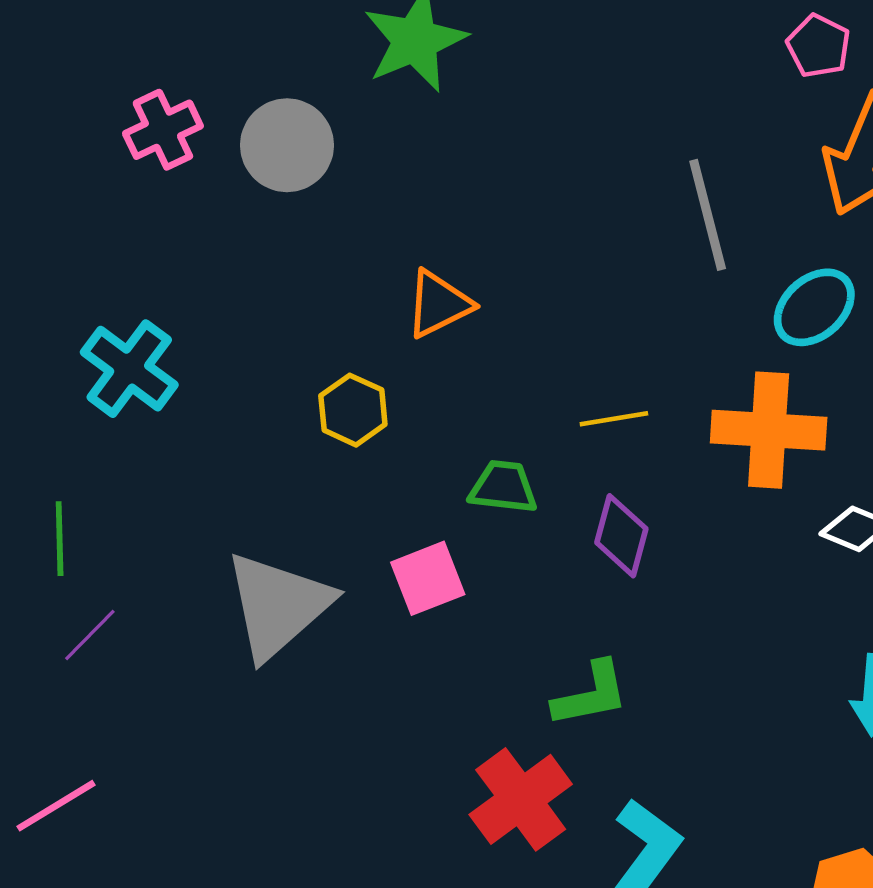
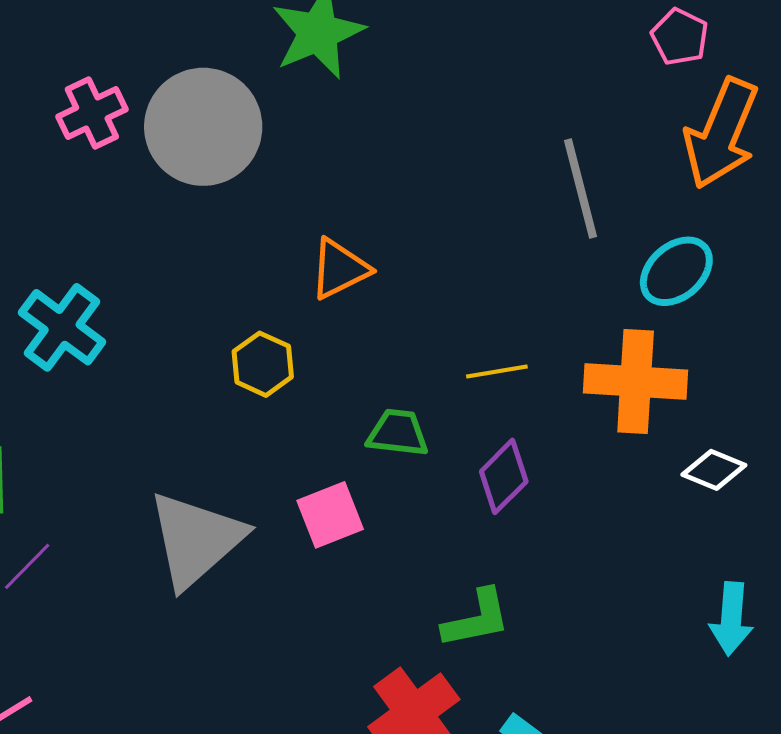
gray circle: (287, 145) -> (203, 127), size x1.4
purple diamond: (621, 536) -> (504, 476), turned 30

